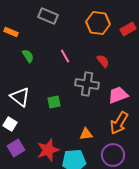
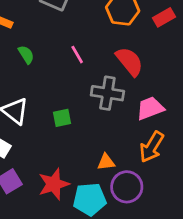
red semicircle: (103, 61) -> (130, 61), size x1.6
purple circle: (113, 155) -> (127, 187), moved

